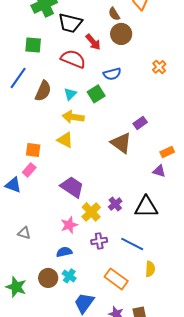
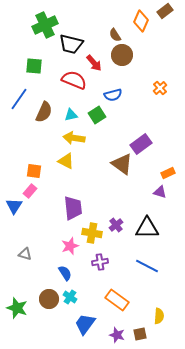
cyan triangle: (70, 94) -> (71, 115), turned 32
purple rectangle: (140, 123) -> (141, 144), size x1.5
blue triangle: (13, 185) -> (14, 206), turned 42
purple trapezoid: (72, 187) -> (73, 208), turned 50
yellow cross: (91, 212) -> (92, 233), turned -36
blue line: (132, 244) -> (147, 266), moved
blue semicircle: (64, 252) -> (65, 273), turned 70
yellow semicircle: (150, 269) -> (159, 316), moved

